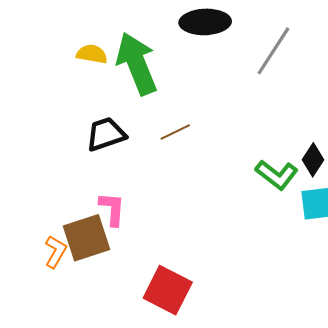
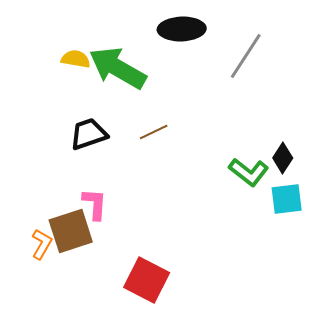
green arrow: (137, 64) -> (118, 68), turned -38

